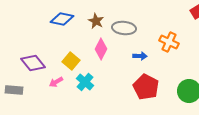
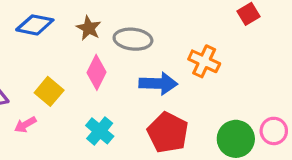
blue arrow: (140, 56) -> (158, 83), size x1.6
cyan cross: (85, 82) -> (100, 131), moved

